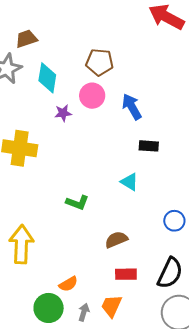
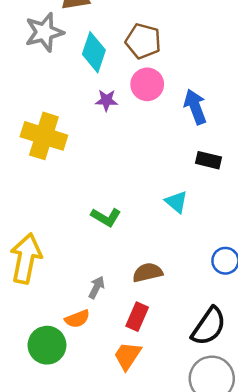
brown pentagon: (100, 62) -> (143, 41), moved
red rectangle: (126, 274) -> (137, 317), moved, turned -75
gray arrow: (84, 312) -> (96, 287), moved

